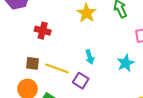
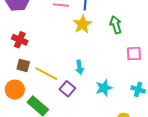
red cross: (43, 31) -> (20, 40), moved
cyan star: (126, 63) -> (104, 88), moved

